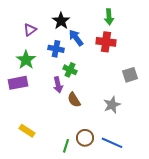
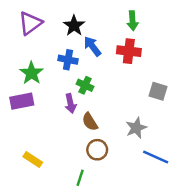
purple triangle: (30, 30) -> (30, 23), moved, size x1.5
gray square: (130, 75) -> (158, 91), turned 35
brown circle: (85, 138) -> (97, 150), moved
blue line: (112, 143) -> (156, 157), moved

